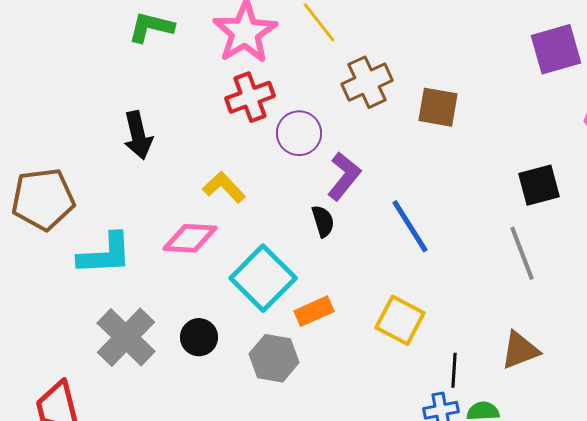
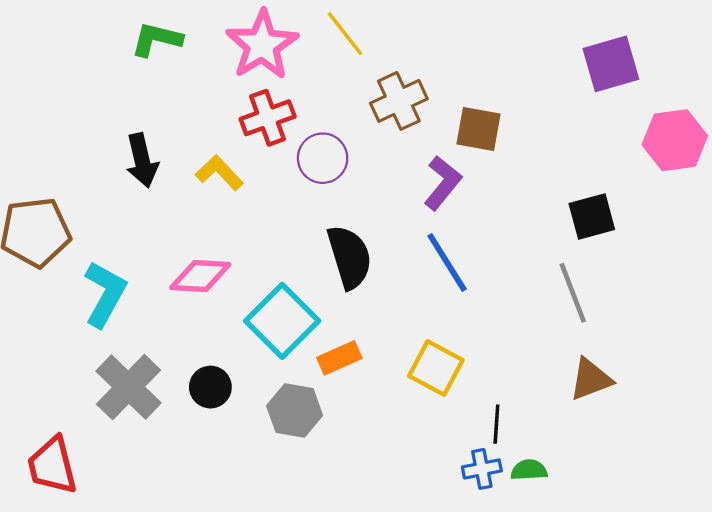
purple L-shape: (344, 176) -> (443, 183), moved
yellow L-shape: (224, 187) -> (219, 173), moved
black semicircle: (323, 221) -> (349, 257), size x1.8
cyan L-shape: (105, 254) -> (105, 294), turned -58
brown triangle: (520, 350) -> (591, 379), moved

